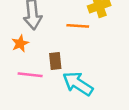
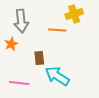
pink line: (30, 75) -> (19, 83), moved

